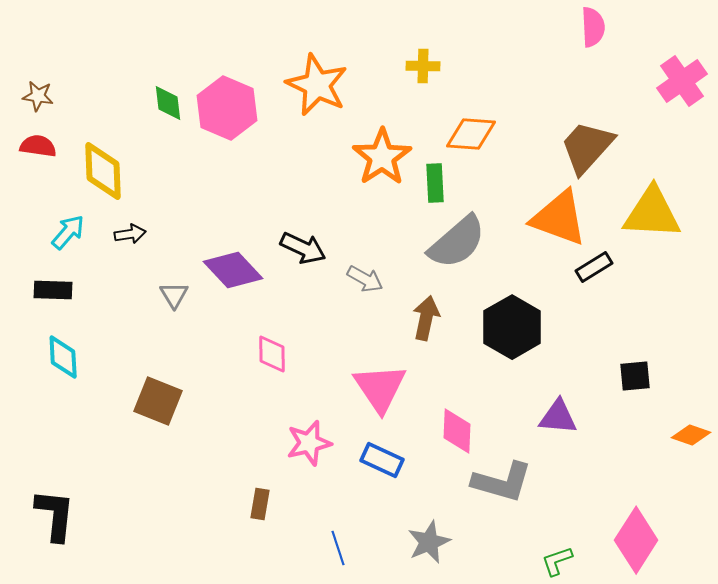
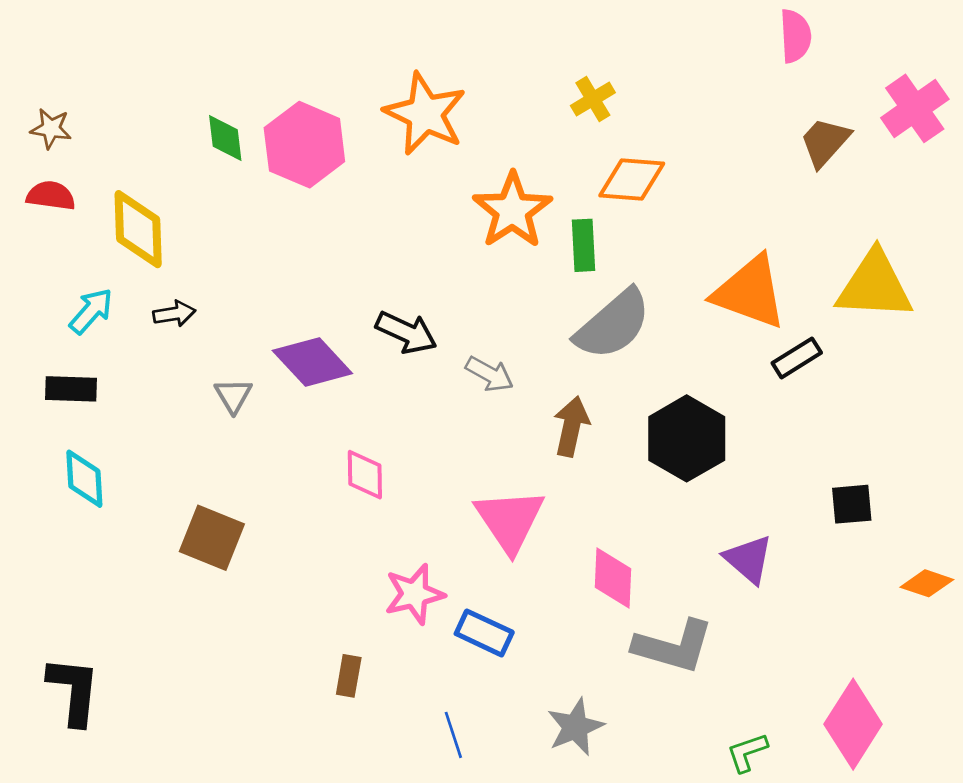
yellow cross: (423, 66) -> (593, 99), moved, turned -32
brown trapezoid: (587, 147) -> (825, 142), moved, size x0.7
purple triangle: (558, 417) -> (748, 559), turned 36
blue rectangle: (382, 460) -> (484, 633), moved

